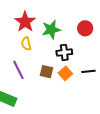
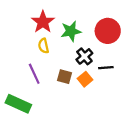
red circle: (85, 28) -> (108, 31), size x1.5
black cross: (64, 52) -> (84, 56), turned -35
black line: (88, 71) -> (106, 68), moved

